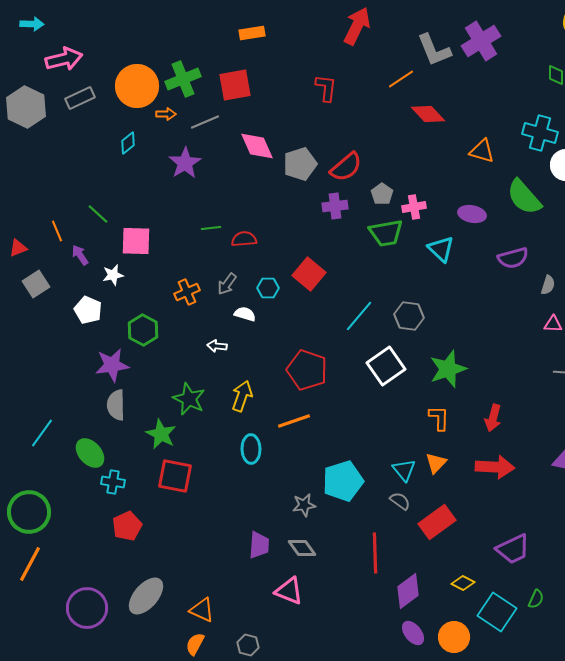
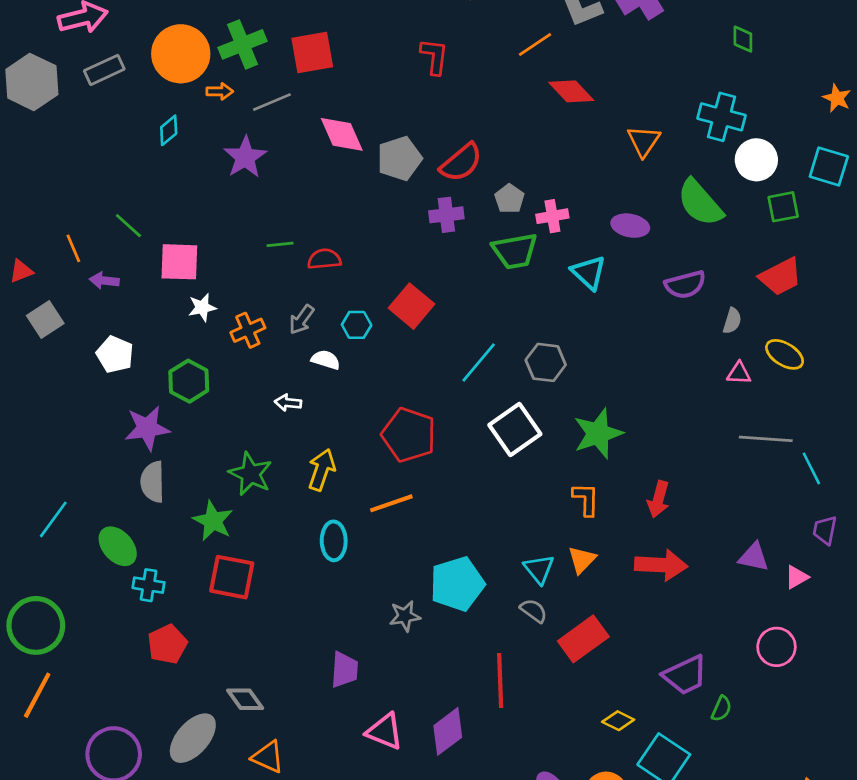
orange triangle: (482, 151) -> (644, 141), turned 48
purple arrow: (80, 255) -> (104, 281), turned -50
white star: (113, 275) -> (202, 307), moved
gray diamond: (302, 548) -> (245, 699), moved
purple diamond: (408, 591) -> (448, 731), moved
green semicircle: (536, 599) -> (721, 709), moved

